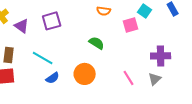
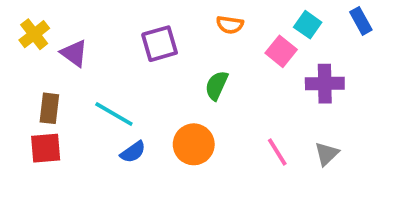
purple square: (52, 21) -> (160, 44), moved
pink square: (131, 25) -> (281, 51), turned -35
green semicircle: (97, 43) -> (217, 85), turned -98
purple cross: (161, 56) -> (325, 84), moved

